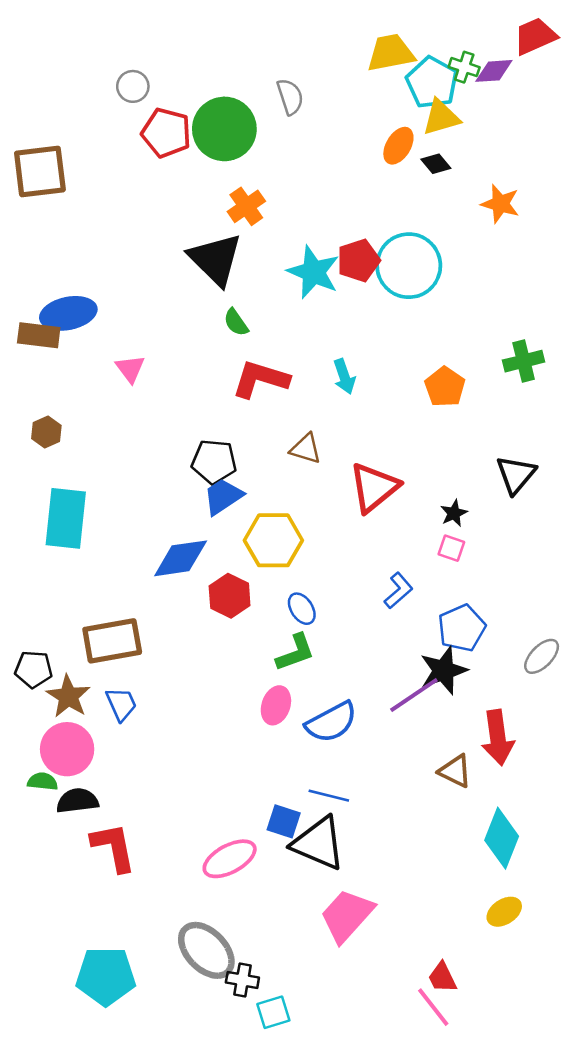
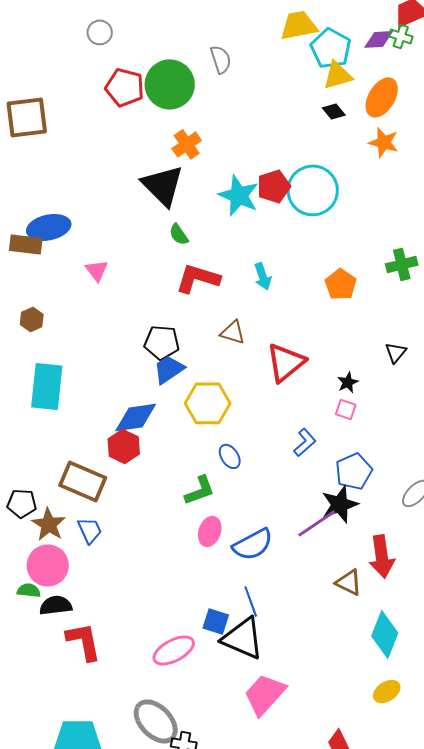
green cross: (464, 67) -> (401, 36), moved
gray circle: (133, 86) -> (100, 32), moved
orange ellipse: (398, 146) -> (382, 97), moved, size x1.4
black triangle: (516, 475) -> (396, 352), size x0.7
red hexagon: (230, 596) -> (124, 446), moved
brown rectangle: (112, 641) -> (83, 481), turned 33
green L-shape: (295, 652) -> (200, 490), moved
blue line: (329, 796) -> (251, 601), turned 56

